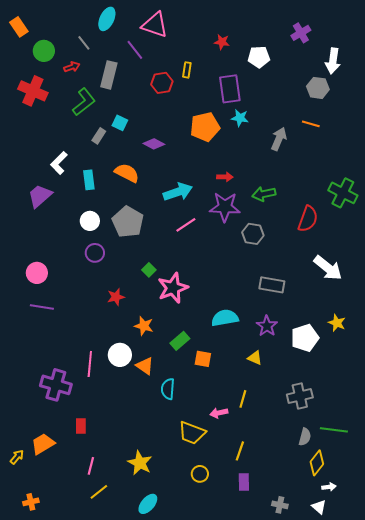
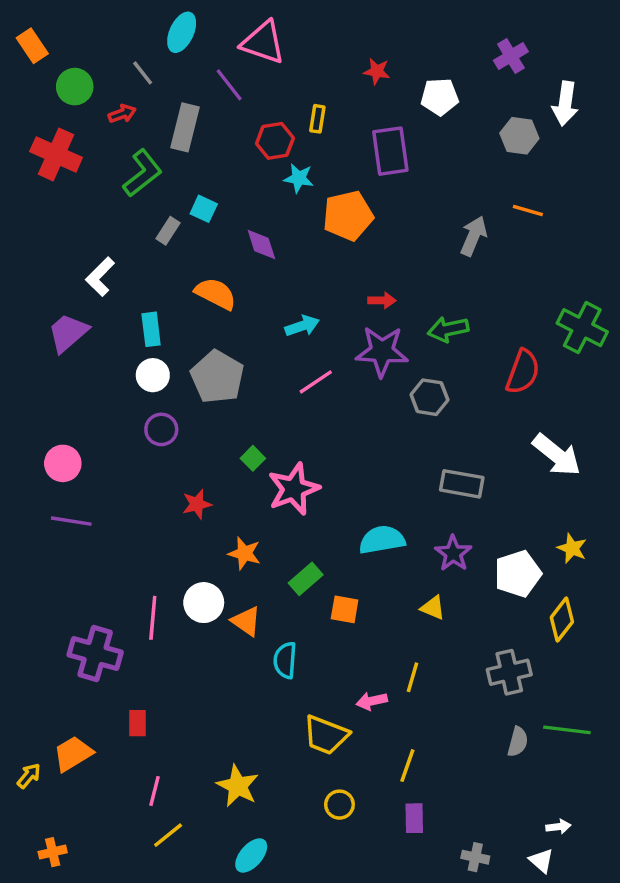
gray hexagon: (318, 88) -> (519, 136), moved
cyan star: (240, 118) -> (299, 178), moved
purple diamond: (154, 144) -> (261, 244), turned 45
cyan rectangle: (89, 180) -> (151, 329), moved
cyan arrow: (178, 192) -> (302, 326), size x0.7
yellow diamond: (317, 463) -> (562, 620), moved

